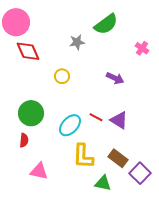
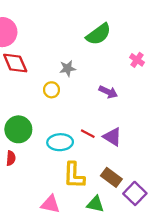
gray star: (77, 42) -> (68, 68), moved
cyan ellipse: (70, 125) -> (60, 142), turned 45
pink triangle: (39, 171) -> (50, 204), moved

